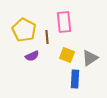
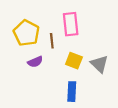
gray triangle: (90, 58) -> (99, 64), turned -42
blue rectangle: (75, 79) -> (72, 92), moved

